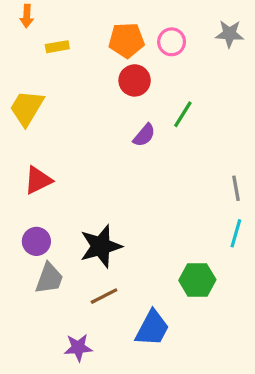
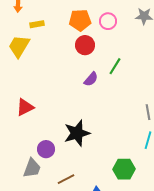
yellow trapezoid: (27, 108) -> (19, 46), moved
purple circle: (36, 241) -> (46, 149), moved
black star: (101, 246) -> (77, 133), moved

